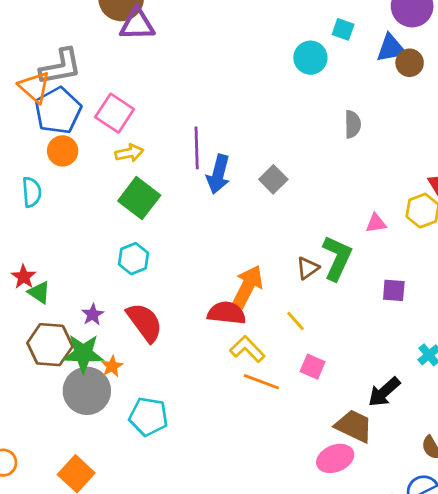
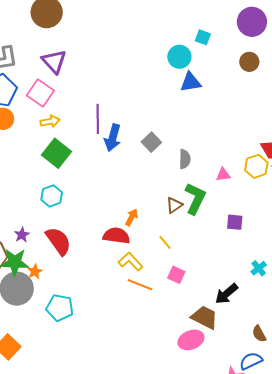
purple triangle: (137, 24) -> (54, 61), moved, turned 48
blue triangle: (391, 48) -> (191, 82), moved
gray semicircle: (353, 124) -> (185, 159), moved
orange arrow: (248, 287) -> (132, 217), size x0.6

